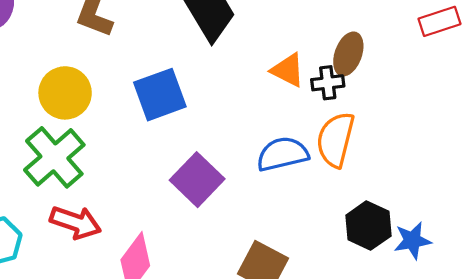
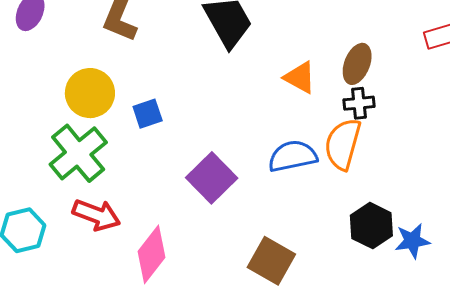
black cross: (328, 83) -> (359, 103), moved
blue square: (160, 95) -> (148, 114), moved, size x0.6

